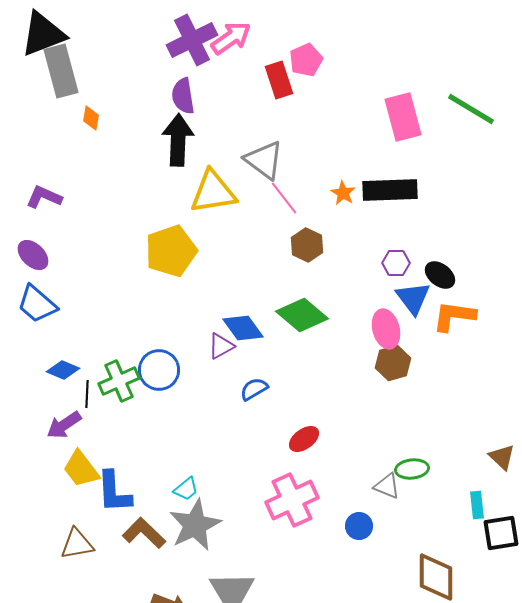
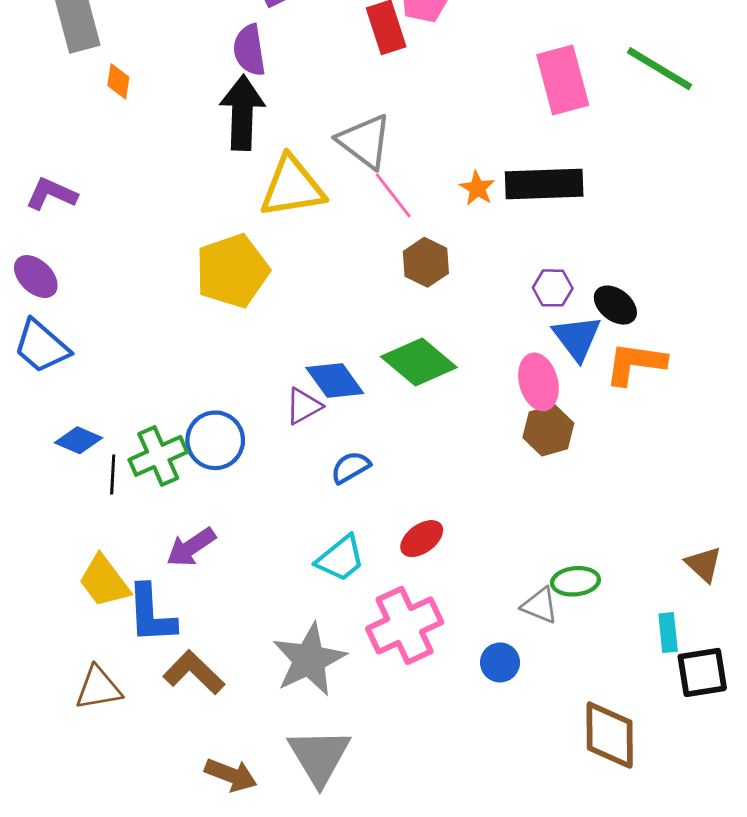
purple arrow: (64, 425) -> (191, 547), moved
cyan trapezoid: (186, 489) -> (341, 558), moved, size x1.4
gray star: (195, 525) -> (309, 660), moved

